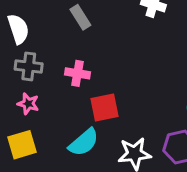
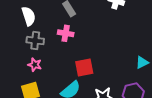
pink cross: (77, 73) -> (66, 33), moved

